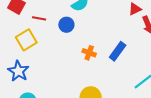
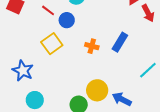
red line: (39, 18) -> (48, 10), moved, turned 32
yellow square: (26, 40) -> (52, 44), moved

